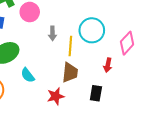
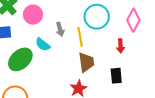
cyan semicircle: (28, 75) -> (43, 45), moved

